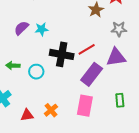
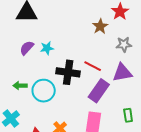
red line: (87, 49) -> (93, 66), turned 60
cyan circle: (36, 72) -> (44, 91), size x1.5

